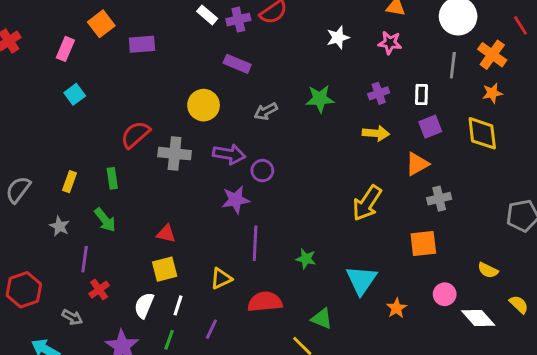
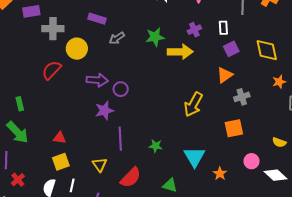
orange star: (492, 93) -> (279, 82), moved
gray arrow: (266, 111) -> (117, 38), moved
yellow arrow: (376, 133) -> (180, 52), moved, size x1.4
red semicircle: (135, 135) -> (52, 70), moved
gray cross: (175, 154) -> (53, 29), moved
green arrow: (105, 220) -> (18, 132), size x1.4
yellow triangle: (221, 279) -> (100, 165), turned -35
red semicircle: (265, 302) -> (131, 178), turned 145

